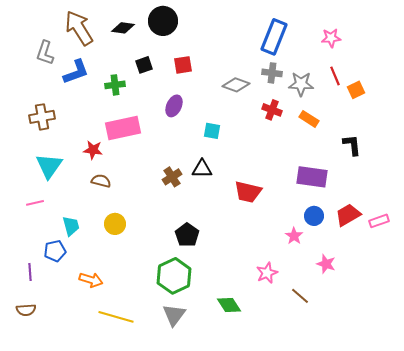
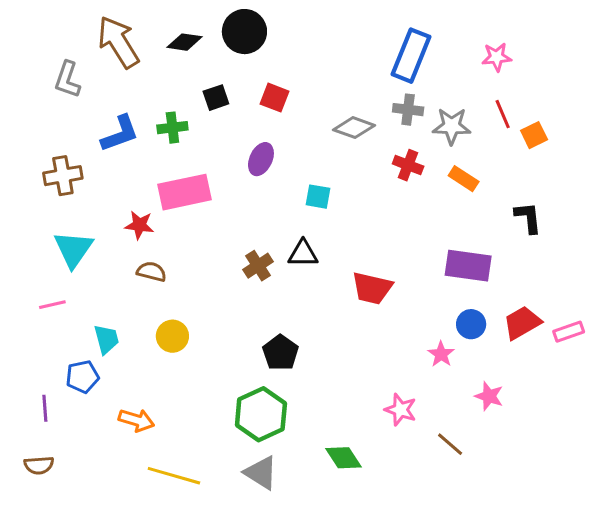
red square: (183, 65) -> (274, 98), turned 30
blue L-shape: (76, 72) -> (120, 134), moved
pink star: (267, 273) -> (401, 410), turned -30
gray triangle: (174, 315) -> (261, 473), turned -35

